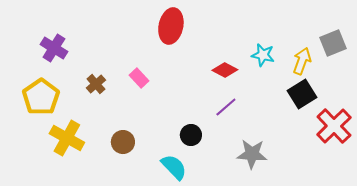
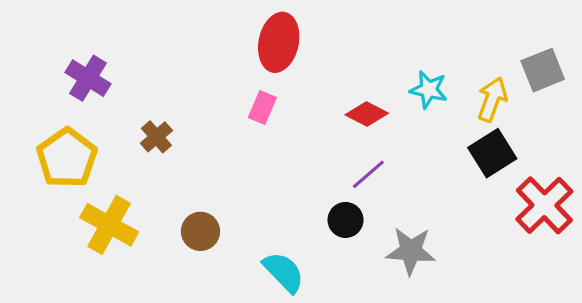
pink rectangle: (139, 78) -> (262, 107), moved, turned 66
black circle: (191, 135) -> (346, 220), moved

